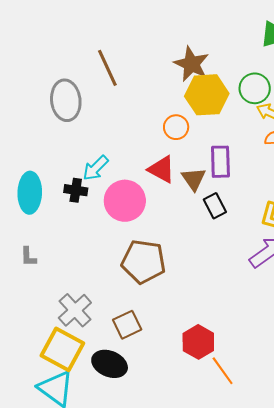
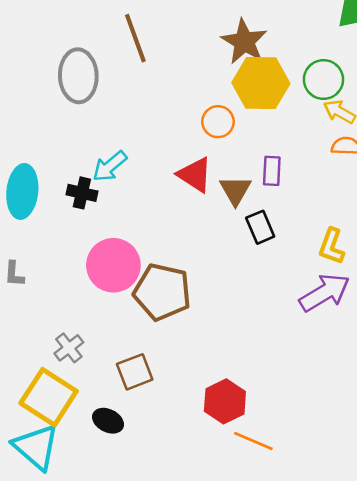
purple rectangle: (220, 162) -> (272, 171), size x0.7
pink circle: (125, 201) -> (113, 265), moved
gray cross: (75, 310) -> (69, 348), size x0.7
black ellipse: (110, 364) -> (108, 421), size x0.7
orange line: (223, 371) -> (253, 441), turned -36

